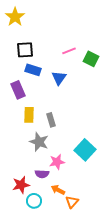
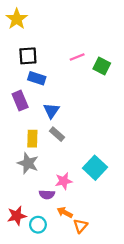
blue triangle: (59, 78) -> (51, 111), moved
yellow rectangle: (29, 115) -> (32, 139), moved
gray rectangle: (51, 120) -> (57, 134), turned -32
gray star: (39, 142) -> (28, 163), moved
red star: (21, 185) -> (17, 216), moved

